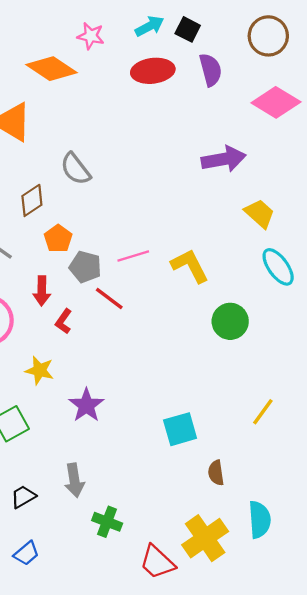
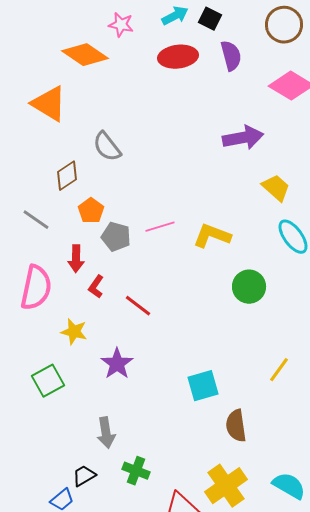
yellow L-shape: (190, 266) -> (212, 236), turned -42
red line: (109, 298) -> (138, 306), moved
brown semicircle: (216, 473) -> (236, 426), size x1.4
black trapezoid: (23, 497) -> (84, 476), moved
cyan semicircle: (260, 520) -> (289, 486), moved, turned -56

